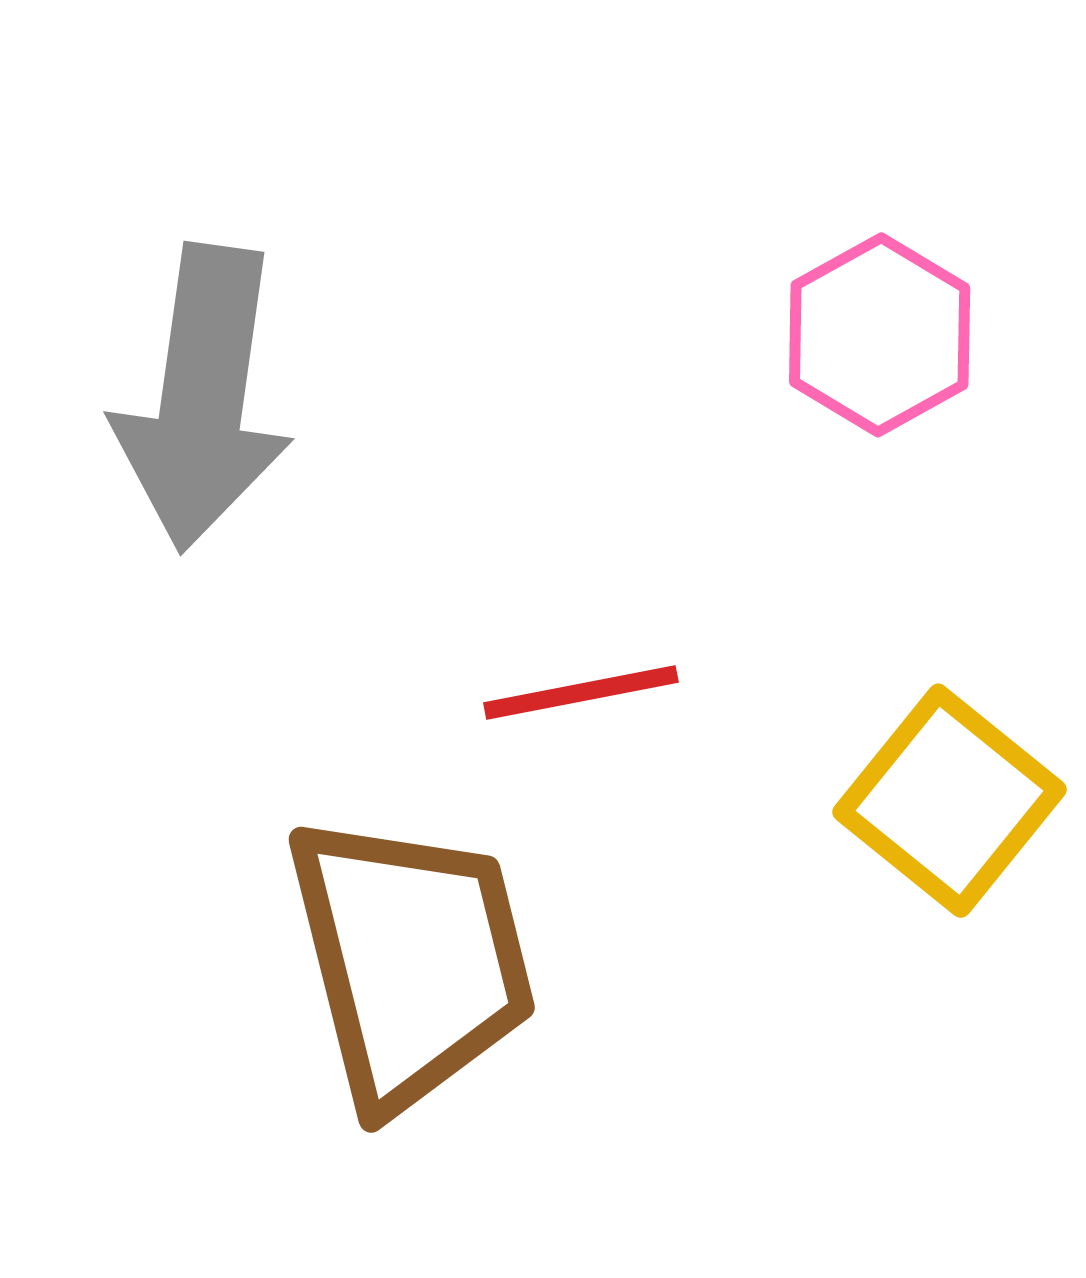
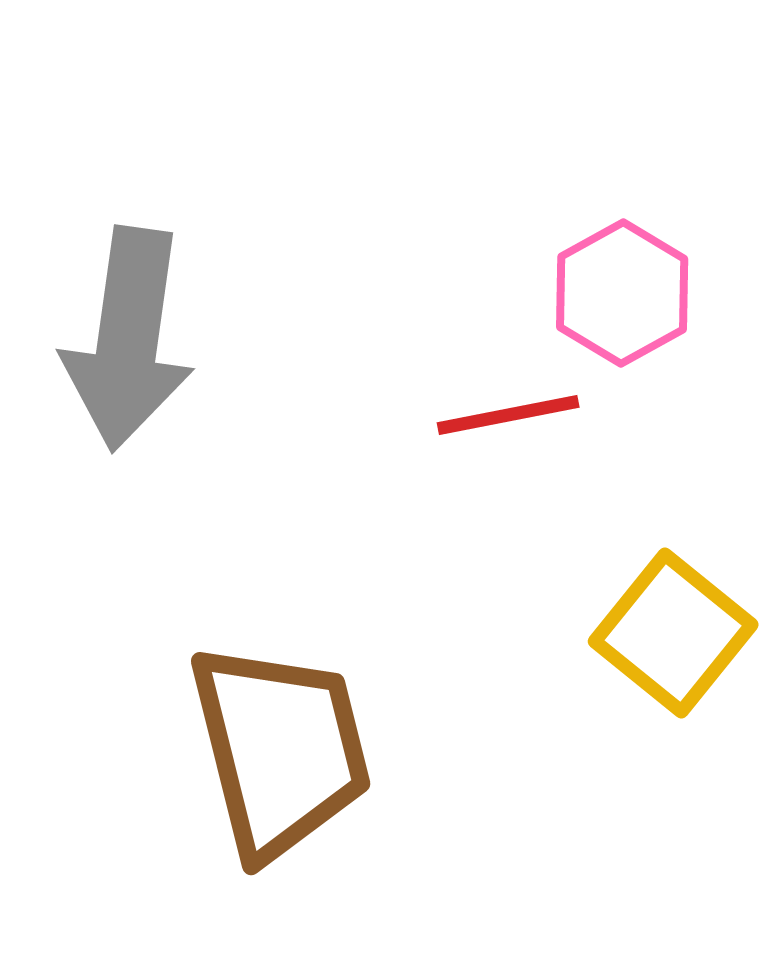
red line: (581, 692) -> (508, 415), moved

